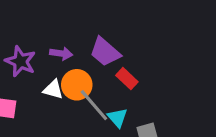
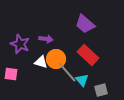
purple trapezoid: (105, 52) -> (85, 24), moved
red rectangle: (127, 79) -> (88, 55), size x1.5

